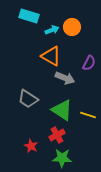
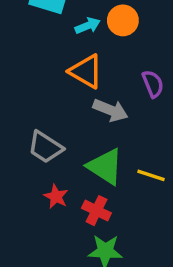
purple semicircle: (89, 63) -> (153, 84), turned -49
red cross: (57, 135) -> (96, 211), turned -35
red star: (31, 146) -> (56, 196), moved

